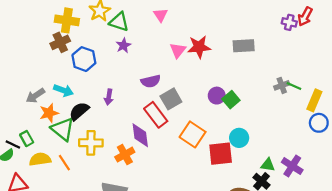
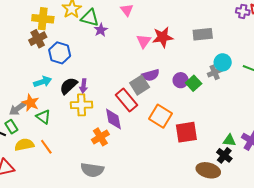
purple star: (123, 45) -> (101, 30), moved
purple semicircle: (151, 81) -> (151, 75), moved
gray cross: (282, 85) -> (215, 72), moved
cyan arrow: (63, 90) -> (43, 82), turned -36
gray arrow: (35, 96) -> (17, 109), moved
black semicircle: (79, 111) -> (69, 86), moved
orange star: (49, 113) -> (30, 103), turned -30
green triangle: (63, 129) -> (43, 117), size x0.7
cyan circle: (239, 138) -> (223, 62), moved
yellow cross: (91, 143) -> (81, 105), moved

